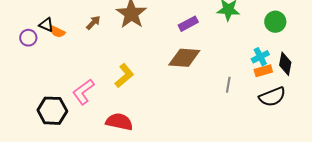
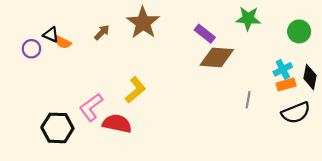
purple rectangle: (188, 24) -> (205, 34), turned 66
brown diamond: (184, 58) -> (217, 57), moved
red semicircle: (119, 122) -> (117, 124), moved

